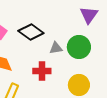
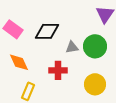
black diamond: (31, 32) -> (47, 31), turned -35

